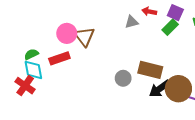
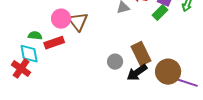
green semicircle: (31, 54) -> (35, 36), moved, turned 32
brown rectangle: (150, 70) -> (141, 54), turned 50
black arrow: (160, 89) -> (137, 73), moved

